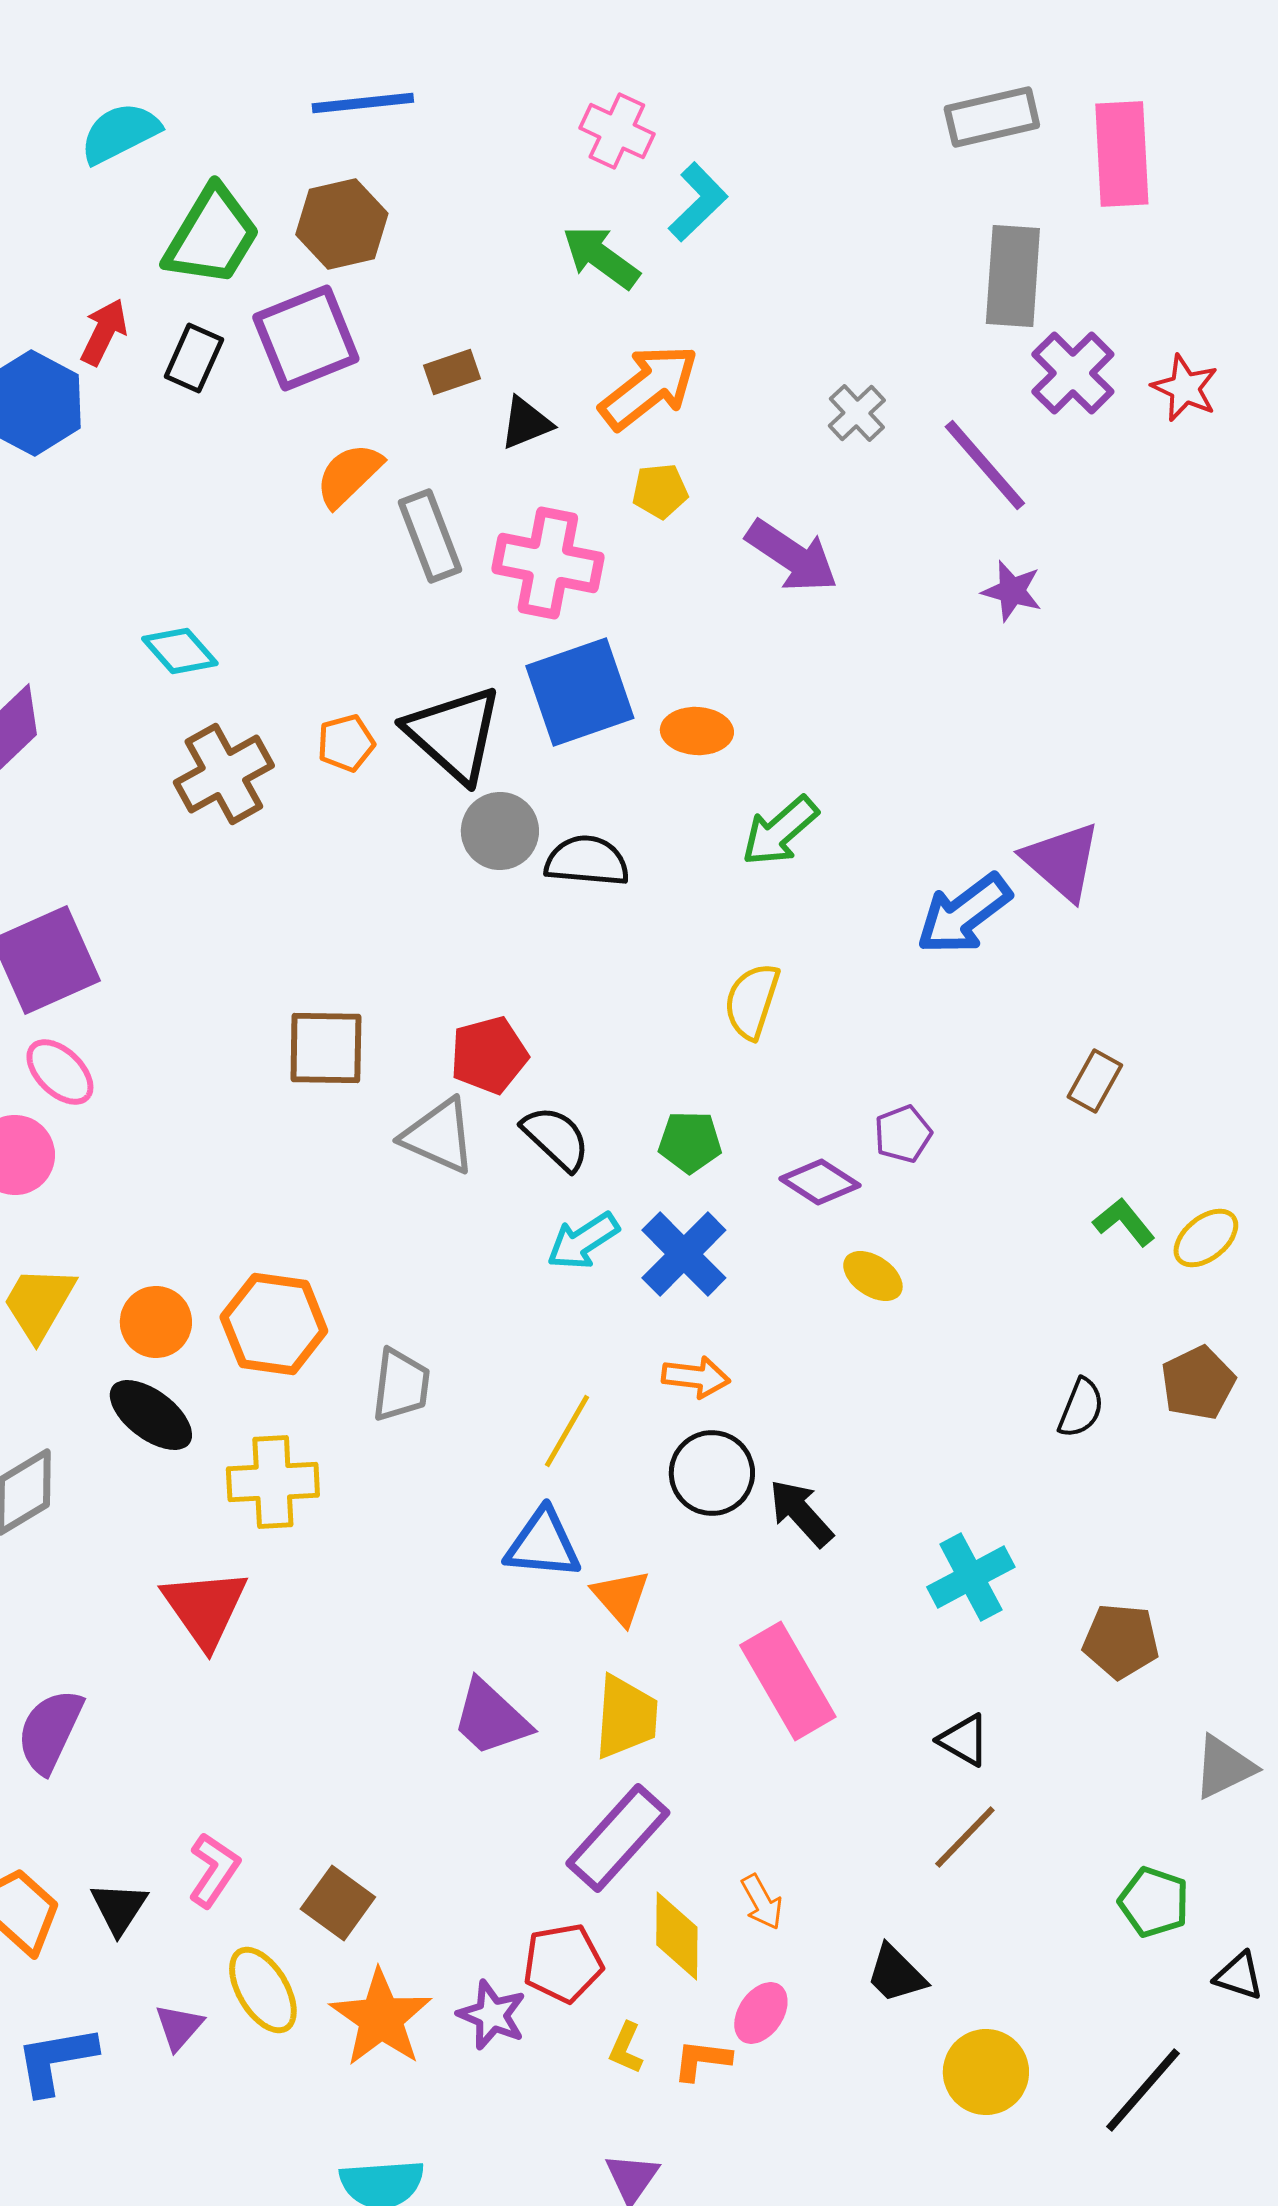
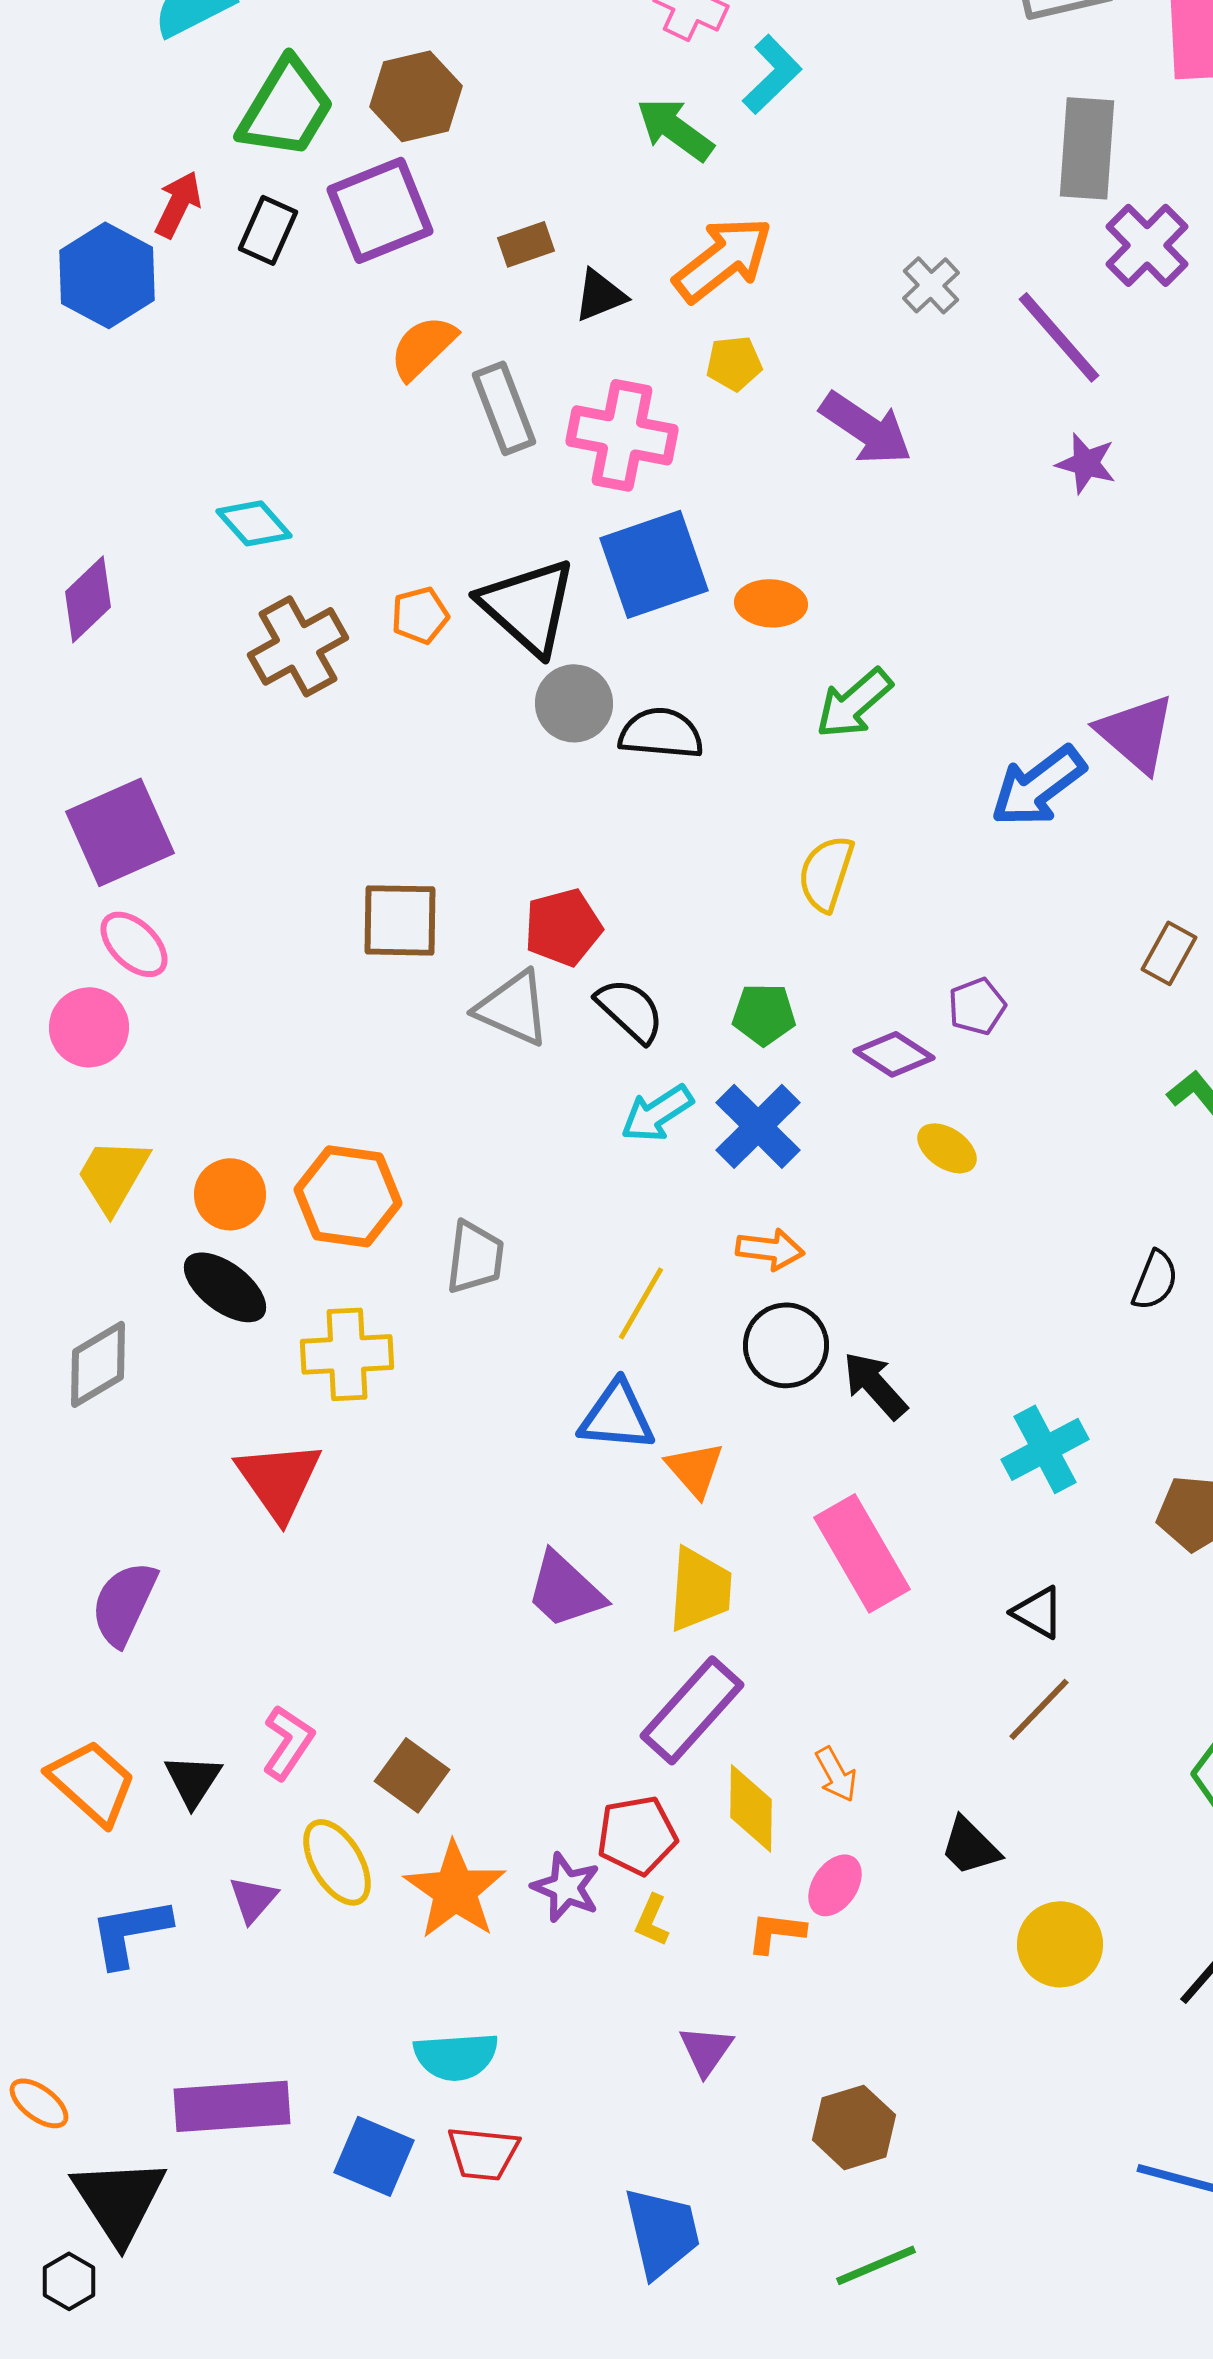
yellow L-shape: (626, 2048) -> (652, 1920), moved

